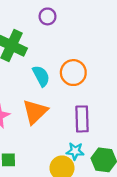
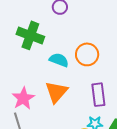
cyan semicircle: (41, 76) -> (59, 60), turned -36

